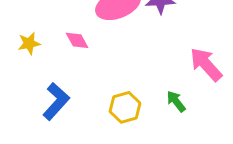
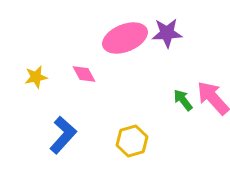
green arrow: (176, 101) -> (183, 100), moved

